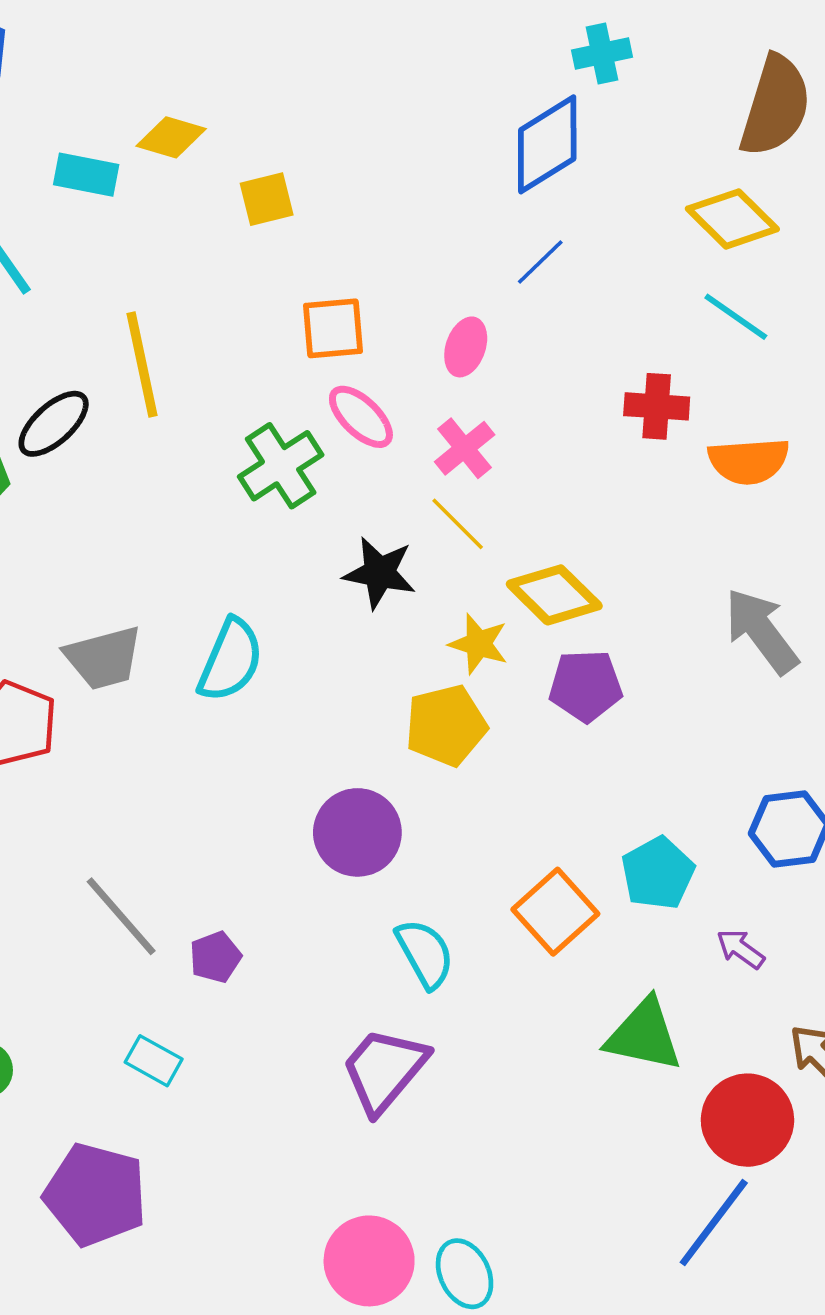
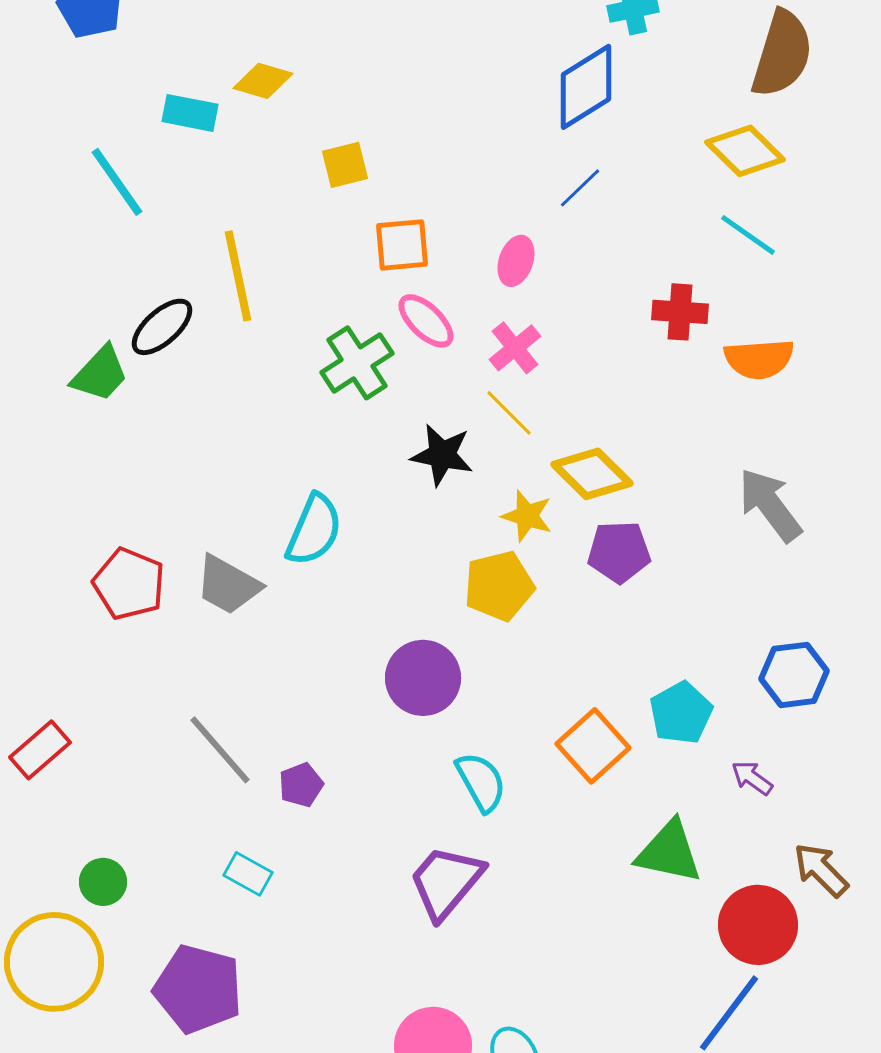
yellow square: (267, 199) -> (345, 165), moved
gray trapezoid: (104, 658) -> (228, 585), moved, turned 44

